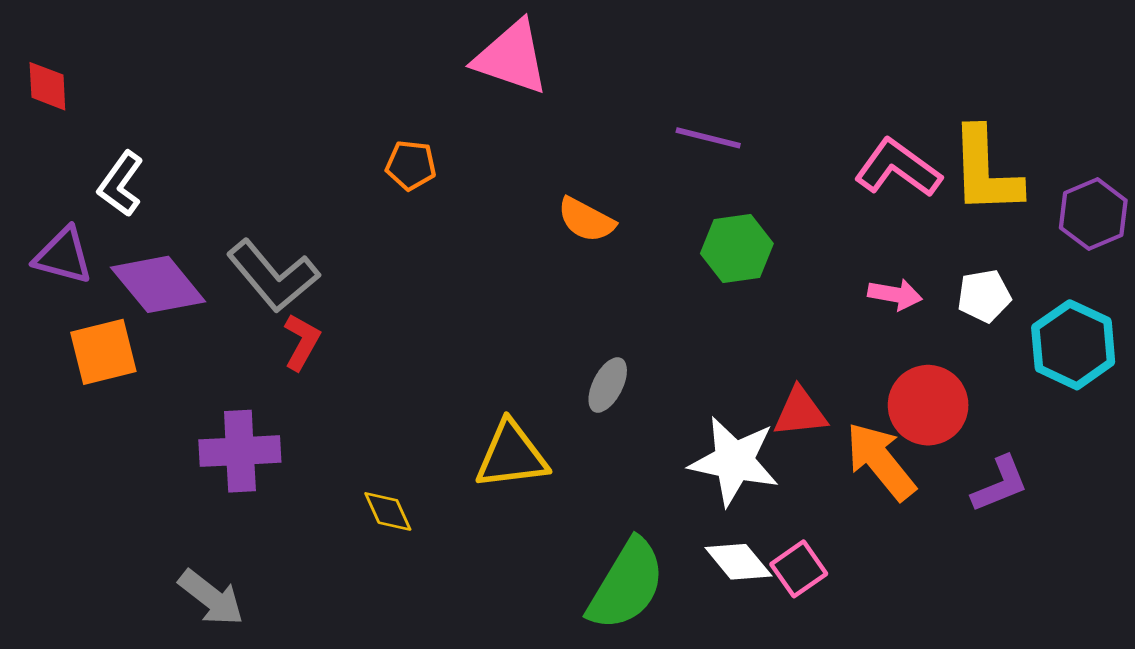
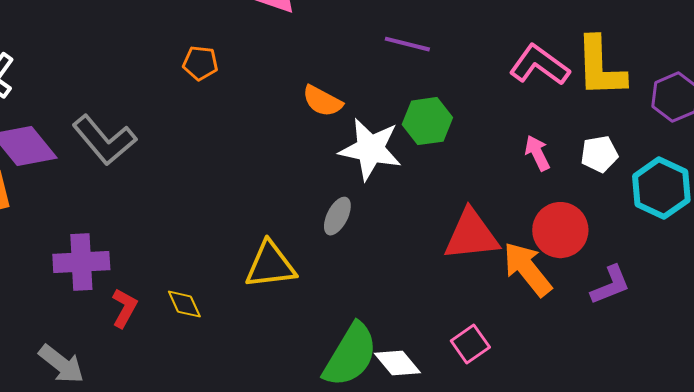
pink arrow: (895, 295) -> (537, 153), turned -126
red L-shape: (302, 342) -> (124, 308), moved
red triangle: (800, 412) -> (471, 235), size x1.5
white star: (734, 461) -> (370, 149), moved
white diamond: (738, 562) -> (397, 363), moved

